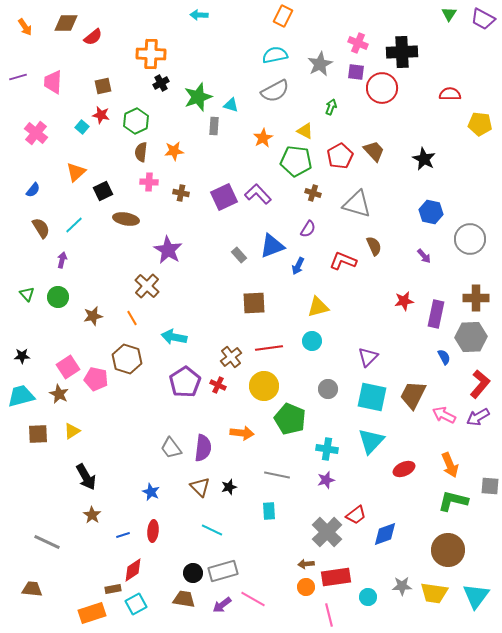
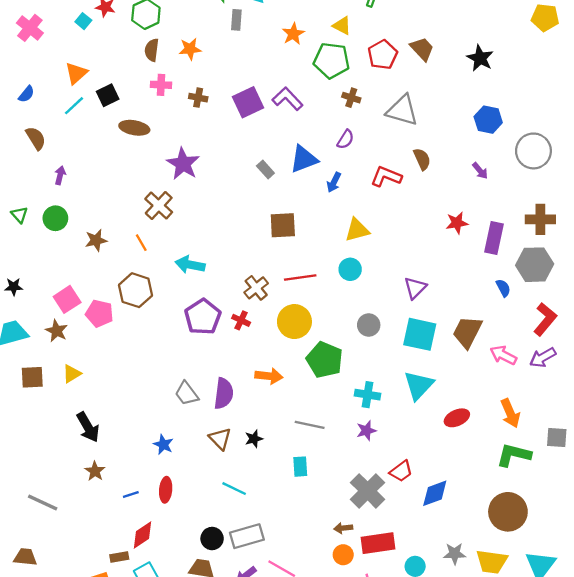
cyan line: (74, 225) -> (74, 106), moved

